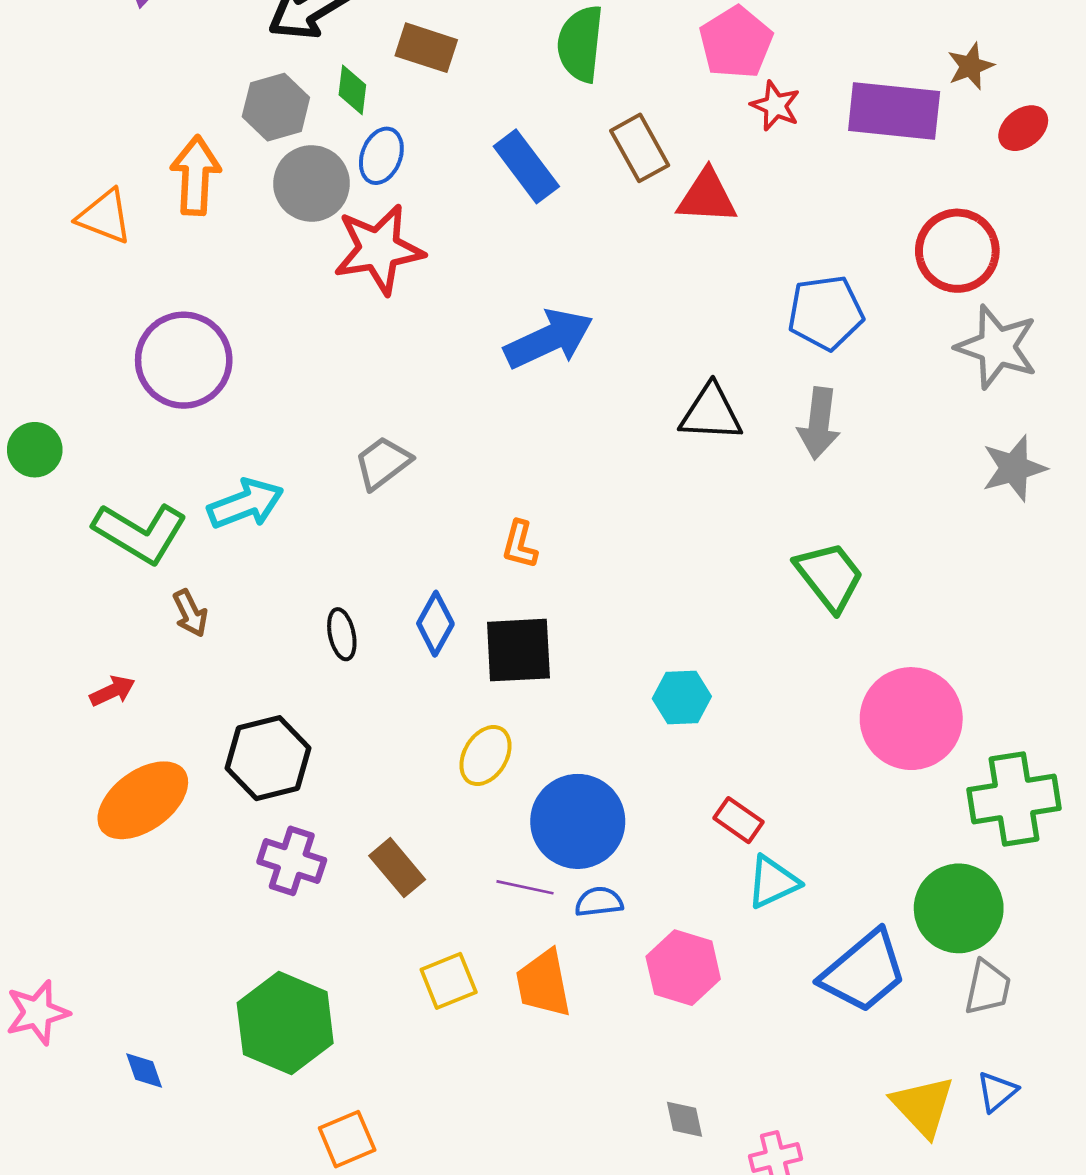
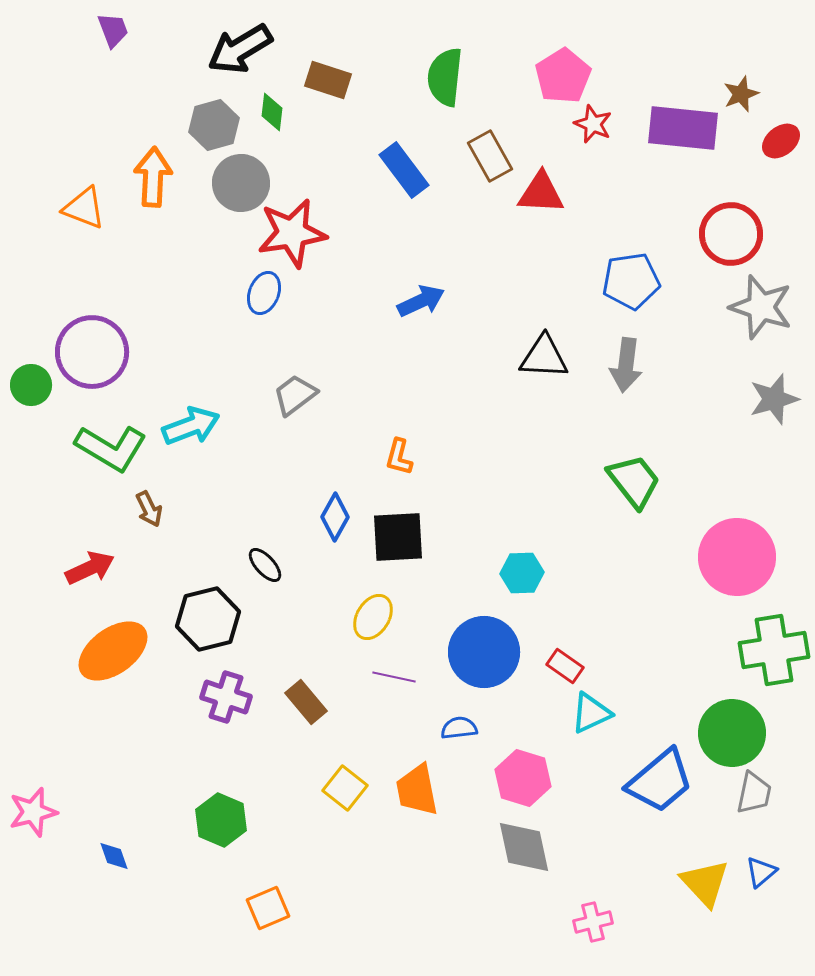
blue ellipse: (381, 156) -> (264, 293), moved
blue arrow: (549, 339) -> (421, 301), size x0.7
purple circle: (184, 360) -> (92, 352), moved
black ellipse: (342, 634) -> (265, 565), moved, turned -30
red arrow: (112, 691) -> (90, 568), size x1.4
pink circle: (911, 719) -> (737, 557), moved
blue circle: (578, 821) -> (484, 652), moved
purple line: (525, 887) -> (394, 677), moved
yellow square: (449, 981) -> (345, 788), turned -30
green hexagon: (285, 1023) -> (221, 820), size x0.7
gray diamond: (685, 1119) -> (524, 847), moved, size x1.8

